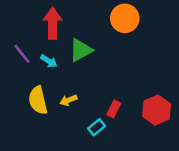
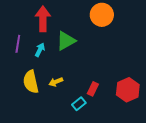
purple line: (22, 54) -> (18, 44), turned 48
cyan arrow: (49, 61) -> (40, 50), turned -96

